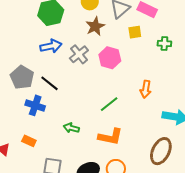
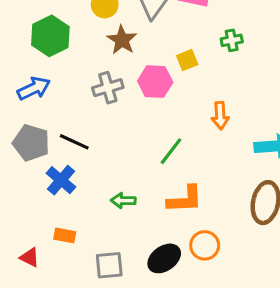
yellow square: (135, 32) -> (187, 60), moved
blue arrow: (51, 46) -> (34, 88), moved
gray cross: (79, 54) -> (108, 88), turned 36
blue cross: (35, 105) -> (61, 180), turned 36

